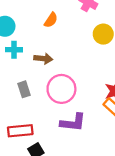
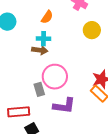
cyan cross: (14, 50) -> (43, 39), moved
gray rectangle: (24, 89) -> (39, 89), moved

